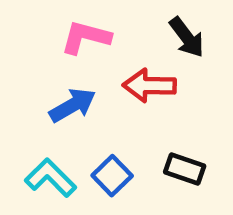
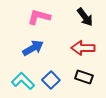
red arrow: (149, 86) -> (83, 48), moved

